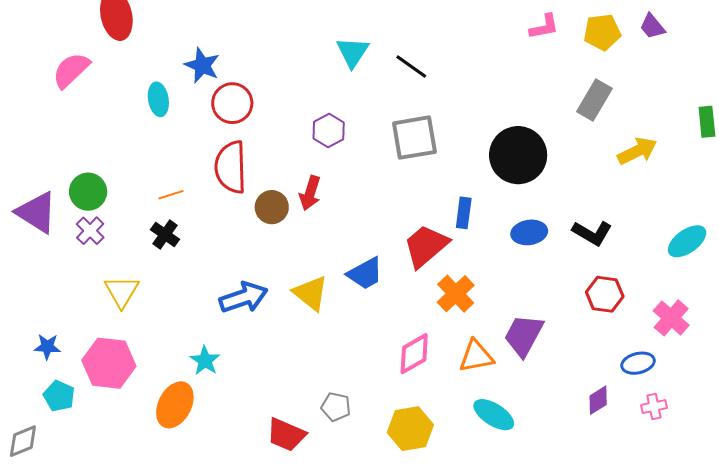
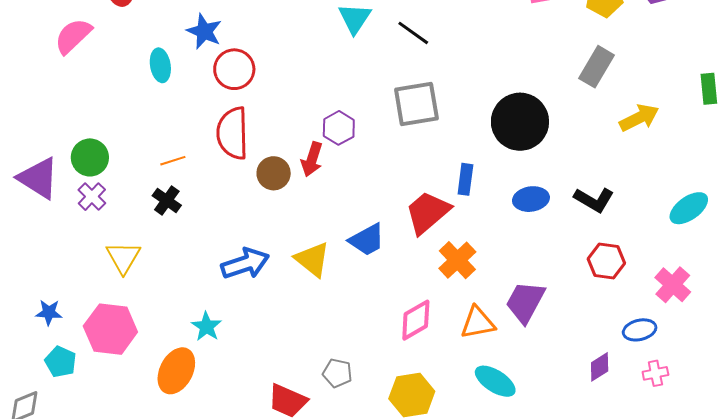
purple hexagon: (329, 131) -> (339, 128), moved

